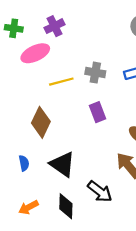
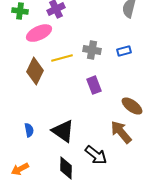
brown diamond: (41, 122) -> (35, 71), moved
orange arrow: (28, 207) -> (20, 169), moved

